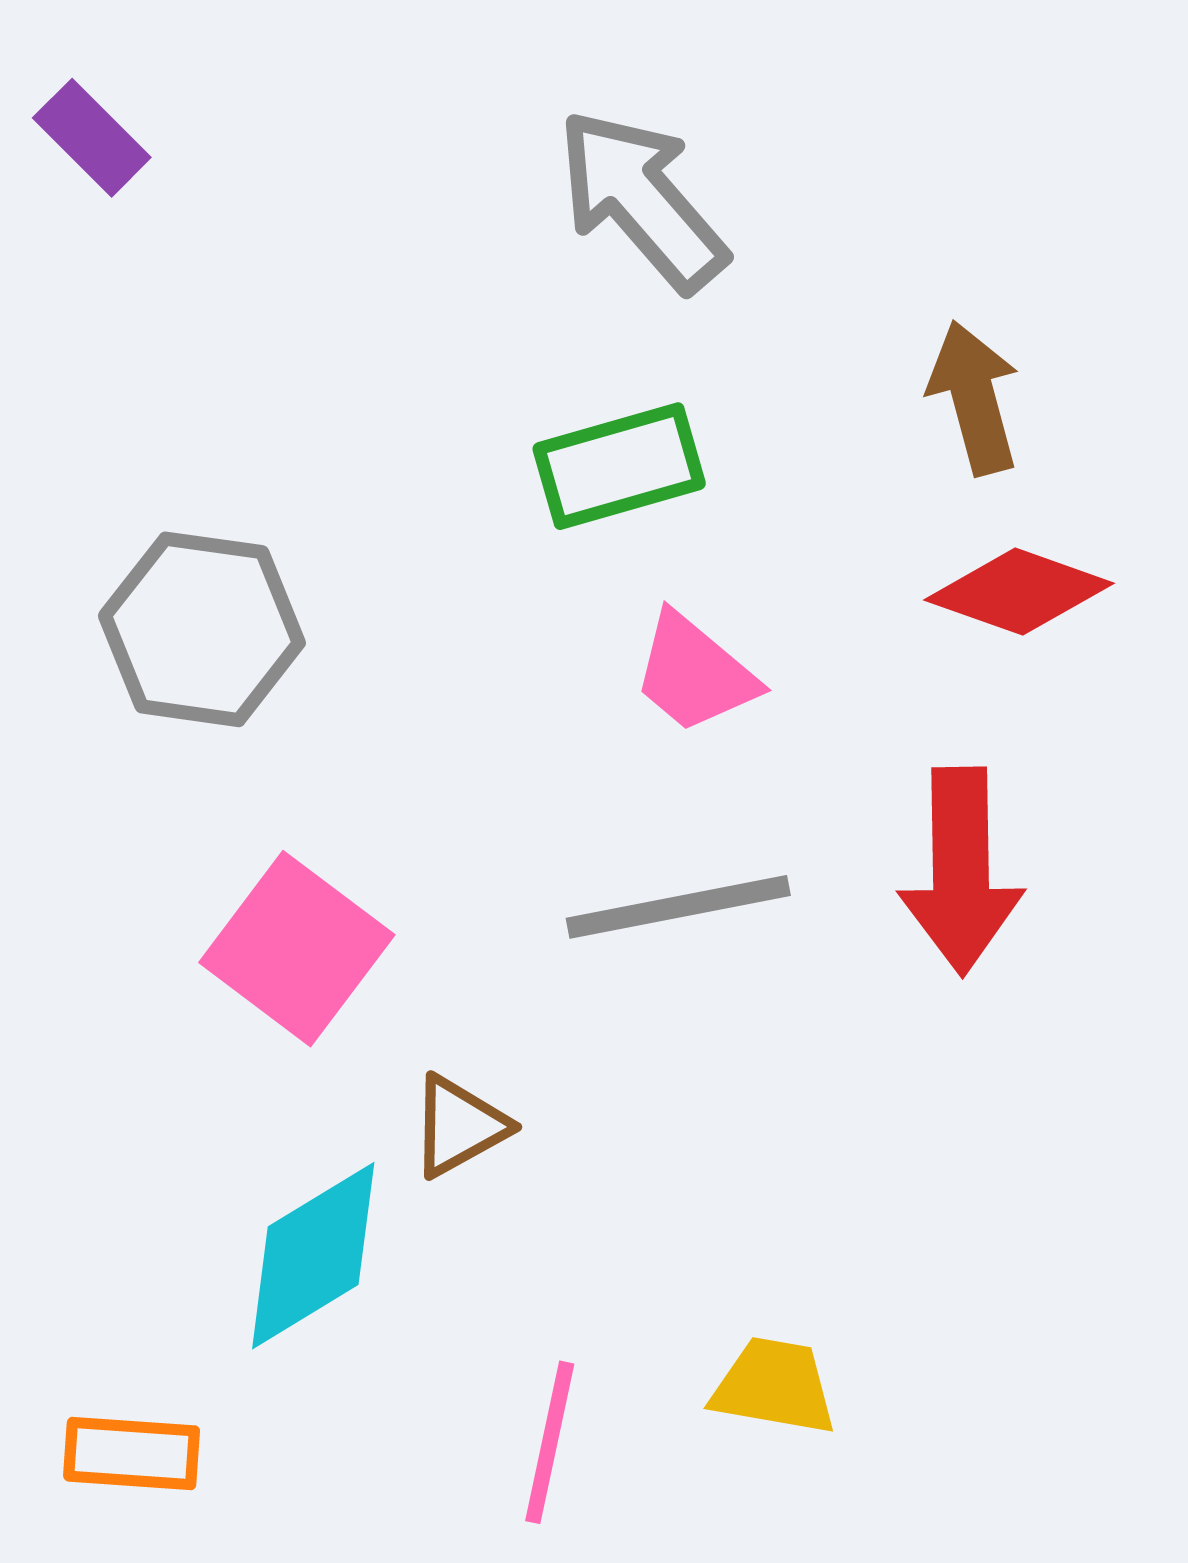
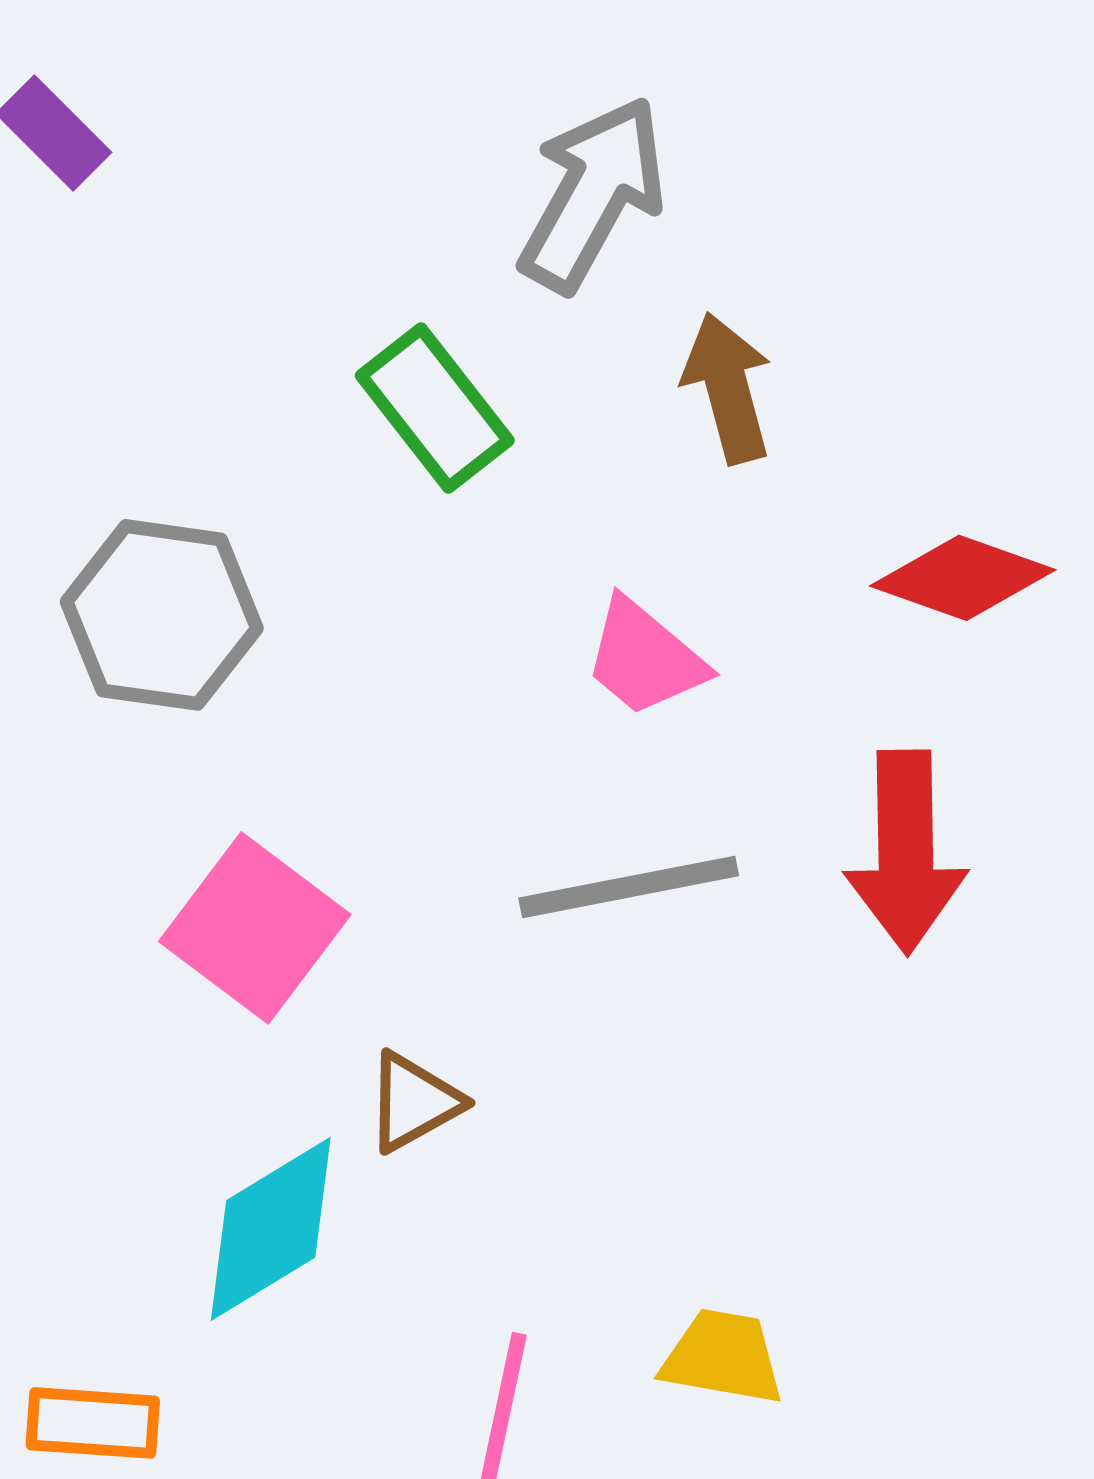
gray arrow: (642, 200) -> (593, 194), turned 70
brown arrow: (974, 398) -> (728, 388), moved
green rectangle: (619, 466) -> (435, 408), moved, turned 68

